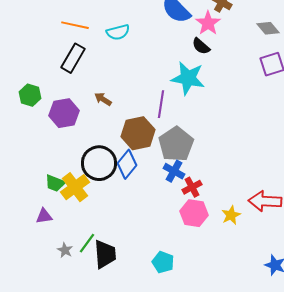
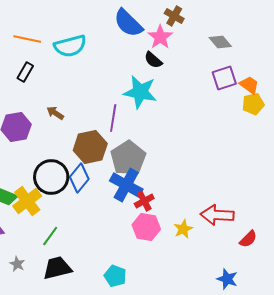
cyan semicircle: (118, 32) -> (70, 46), size x1.4
black rectangle: (73, 58) -> (25, 72), size x0.7
blue cross: (174, 171) -> (126, 185), size x1.5
green line: (87, 243) -> (50, 236), moved
black trapezoid: (105, 254) -> (57, 268), turned -100

